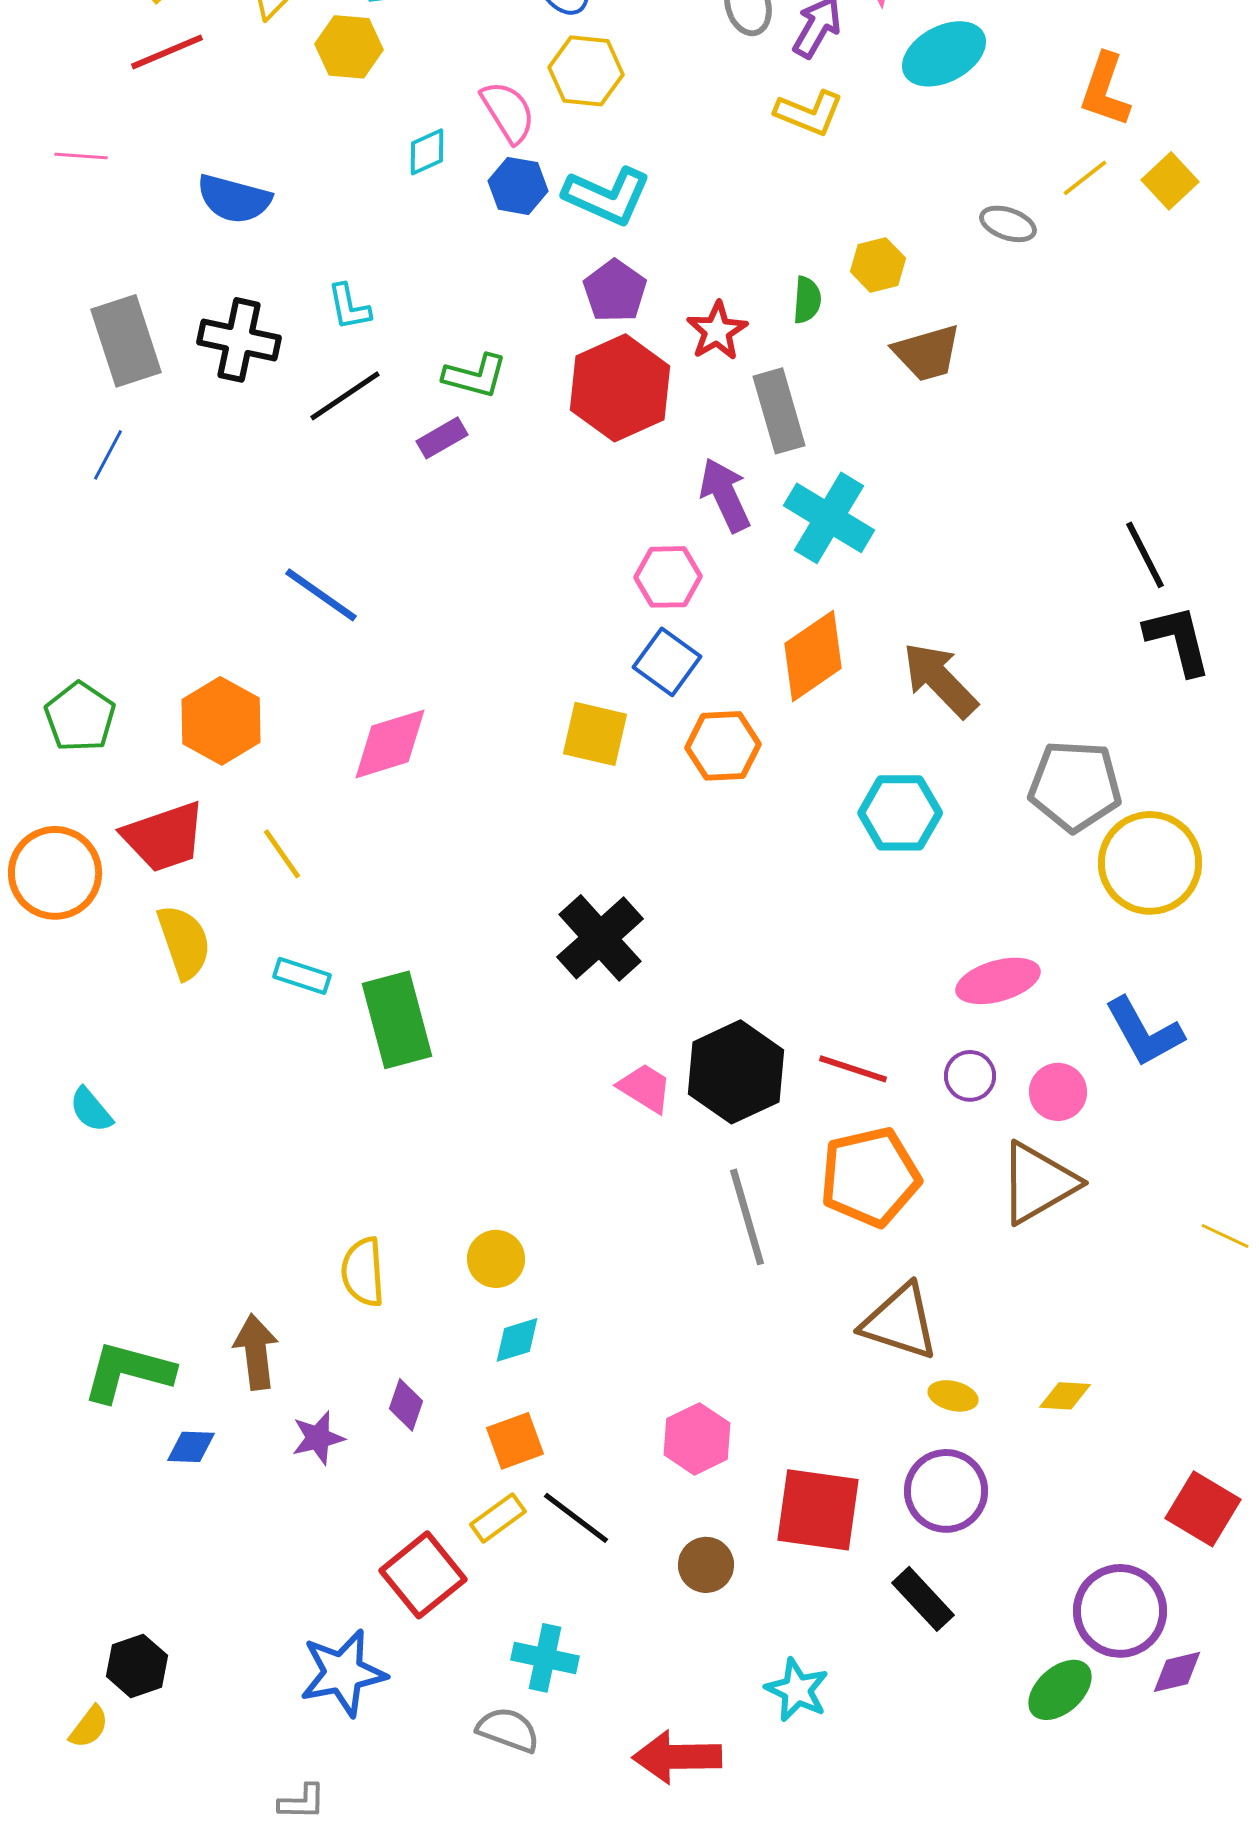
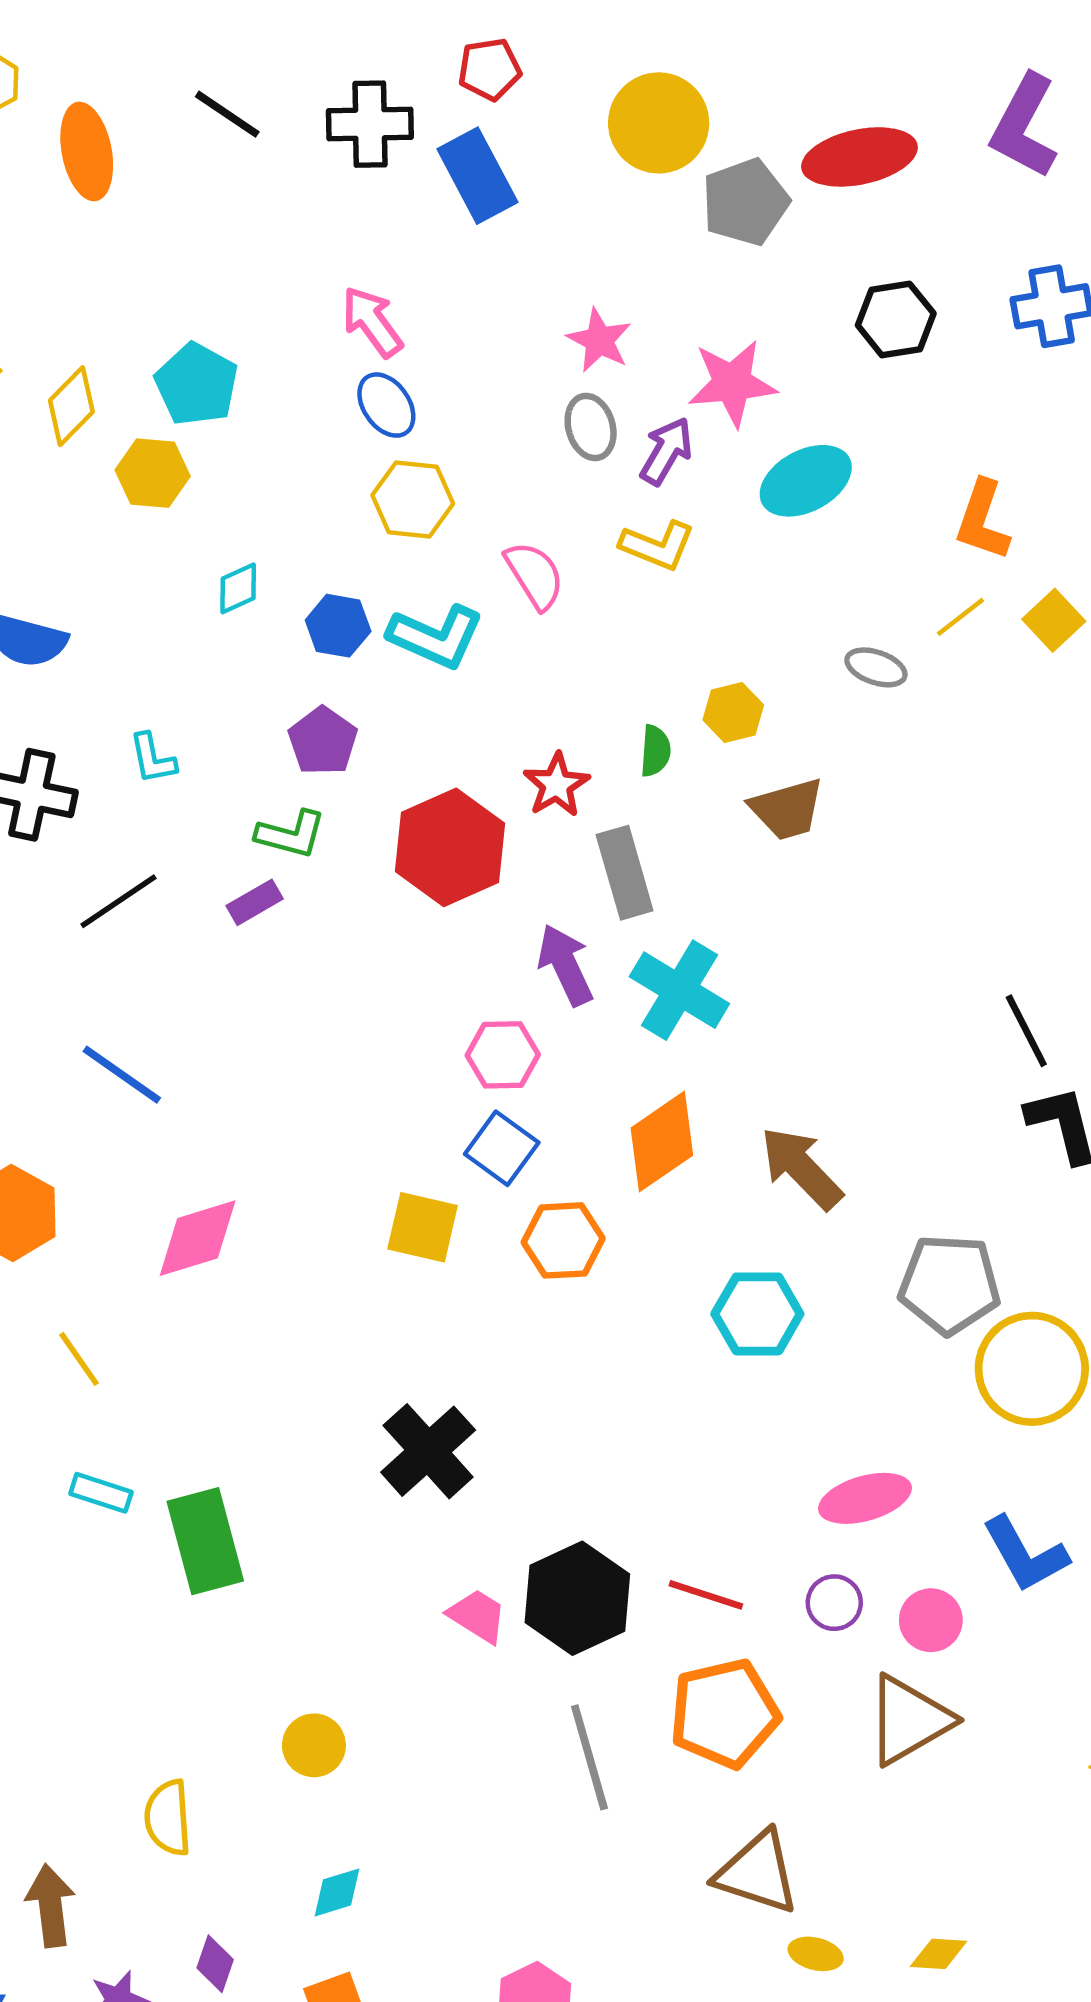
pink semicircle: (508, 112) -> (535, 575), moved
purple pentagon: (615, 291) -> (323, 741), moved
black line: (345, 396) -> (119, 901), moved
yellow circle: (496, 1259) -> (314, 1745), moved

